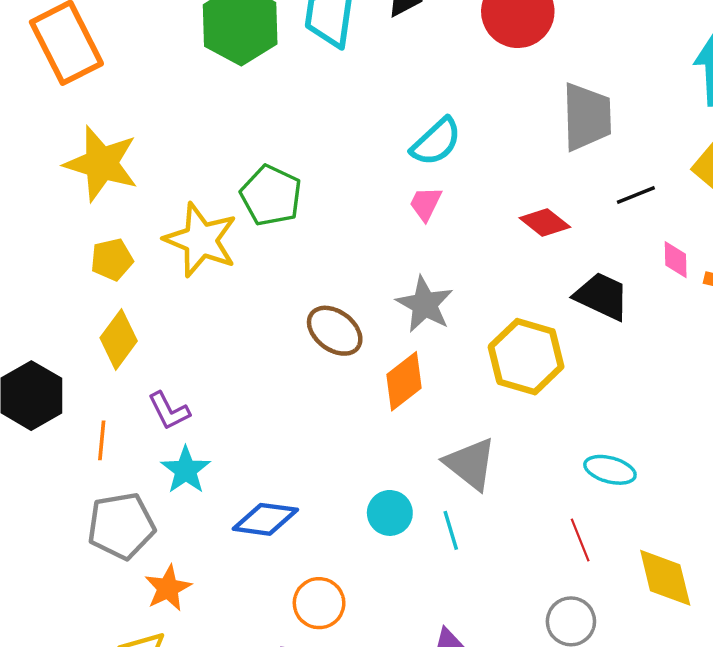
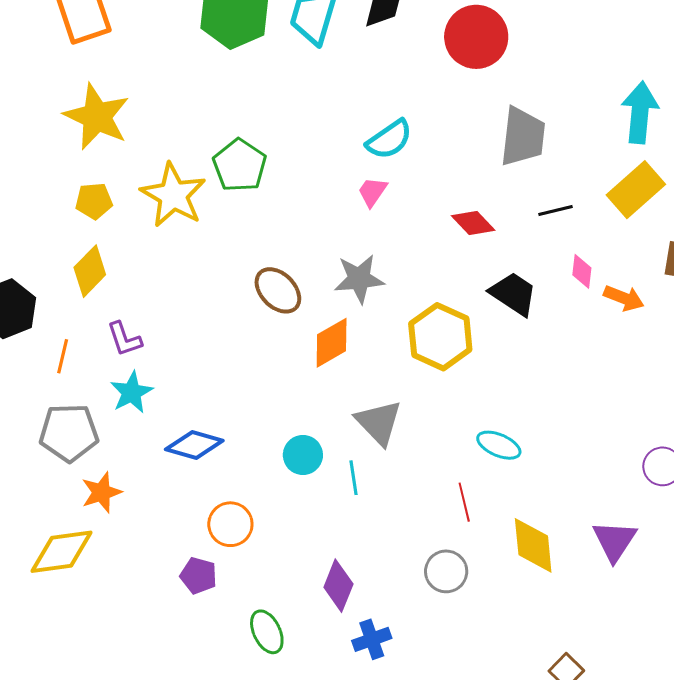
gray star: (425, 304) -> (359, 279), turned 30

